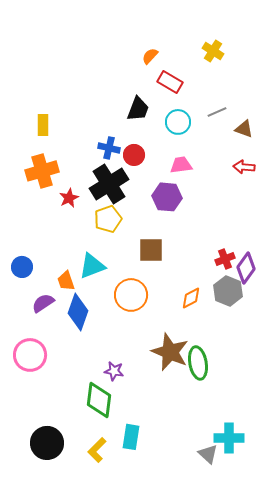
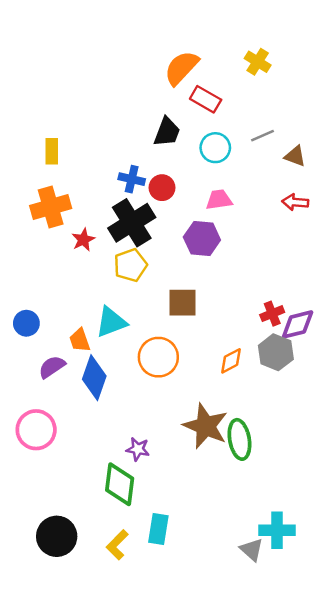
orange semicircle: (150, 56) -> (181, 68), size x1.8
purple diamond: (246, 268) -> (298, 324), turned 40

